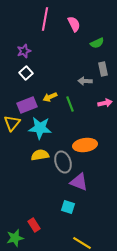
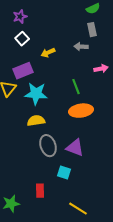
gray rectangle: (103, 69) -> (92, 30), moved
yellow arrow: (50, 97) -> (48, 53), moved
green line: (70, 104) -> (76, 87), moved
gray ellipse: (63, 162) -> (48, 146), moved
red rectangle: (34, 225) -> (40, 191), moved, turned 32

